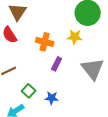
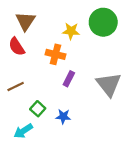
yellow star: (75, 37) -> (71, 31), moved

